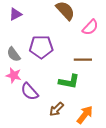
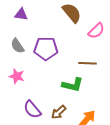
purple triangle: (15, 14) -> (21, 14), turned 32
gray semicircle: (14, 54) -> (17, 46), moved
purple semicircle: (30, 92) -> (32, 109), moved

